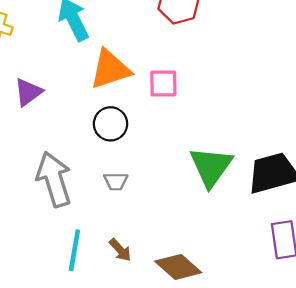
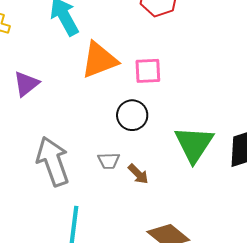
black circle: (111, 124) -> (132, 115), moved
brown arrow: (120, 250) -> (138, 174), moved

